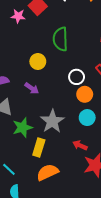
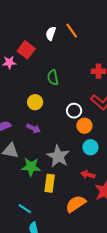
green semicircle: (60, 39) -> (53, 77), size x0.7
green star: (23, 127) -> (31, 167), turned 30
orange semicircle: (48, 172) -> (76, 204), moved

